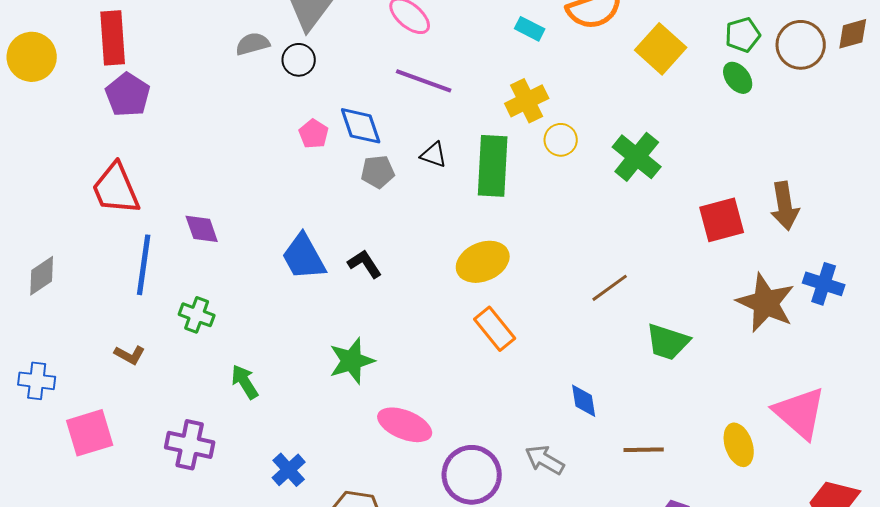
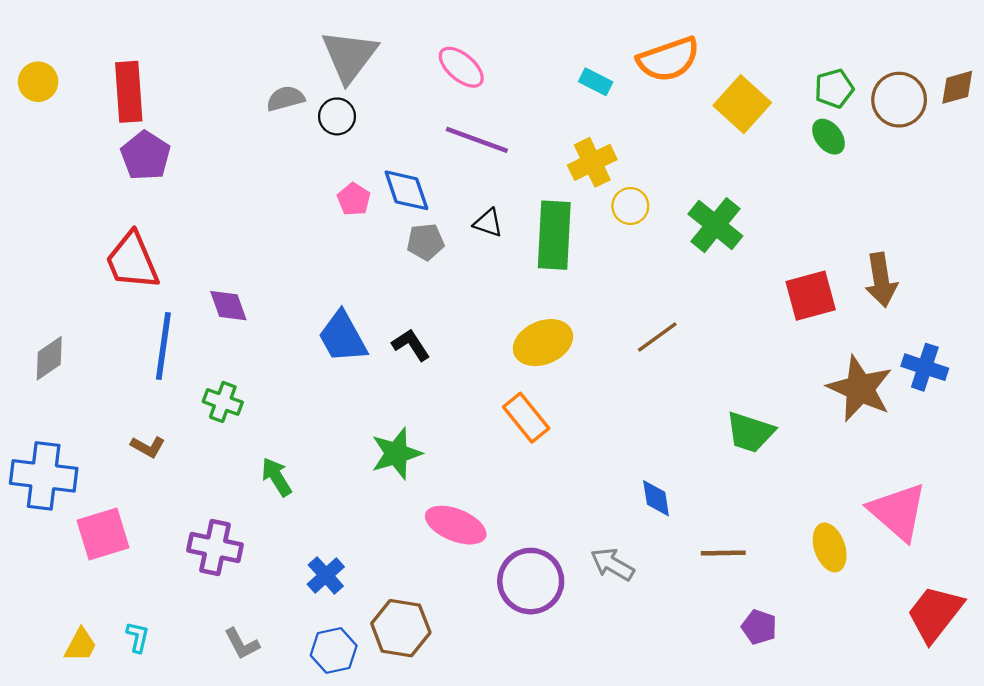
yellow circle: (32, 57) -> (38, 82), moved, size x0.7
brown line: (610, 288) -> (657, 337), moved
orange rectangle: (495, 329) -> (526, 418), moved
blue cross: (37, 381) -> (44, 476), size x1.6

